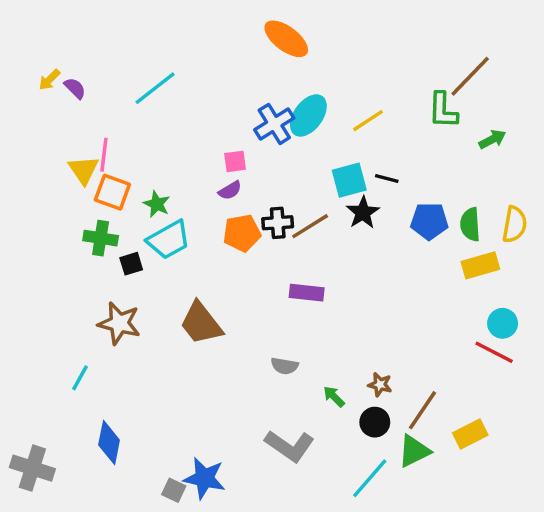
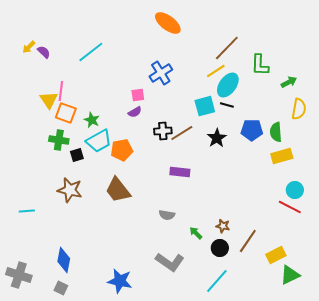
brown line: (470, 76) -> (227, 48), moved
cyan ellipse: (308, 115) -> (228, 85), moved
black star: (363, 213) -> (217, 138), moved
yellow semicircle: (514, 224) -> (299, 109), moved
orange pentagon: (242, 233) -> (122, 150), moved
cyan line: (80, 378) -> (27, 211), moved, turned 56
green triangle: (414, 451) -> (290, 275), moved
gray square: (174, 490) -> (61, 288), moved

